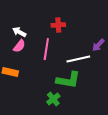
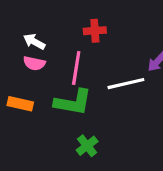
pink semicircle: (19, 46) -> (34, 63), turned 64
green L-shape: (68, 80) -> (73, 102), moved

